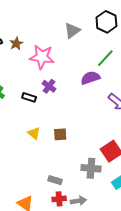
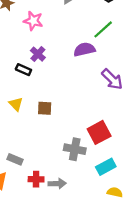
pink star: (42, 57) -> (33, 21), size x0.7
black rectangle: (29, 97) -> (23, 70), moved
gray rectangle: (55, 180) -> (15, 159), moved

